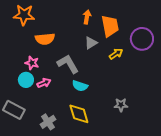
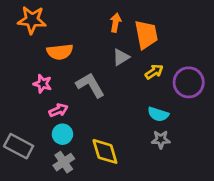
purple circle: (142, 39) -> (189, 82), moved
cyan circle: (26, 80) -> (62, 134), moved
cyan semicircle: (80, 86) -> (158, 114), moved

